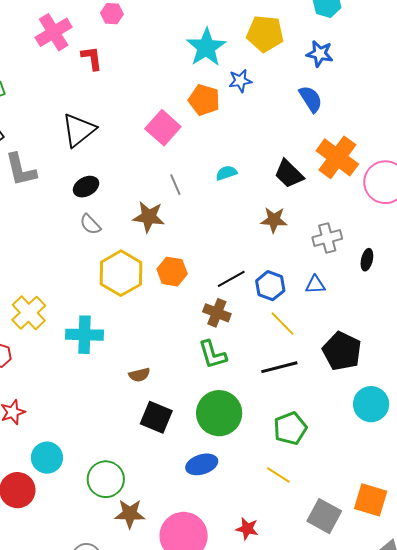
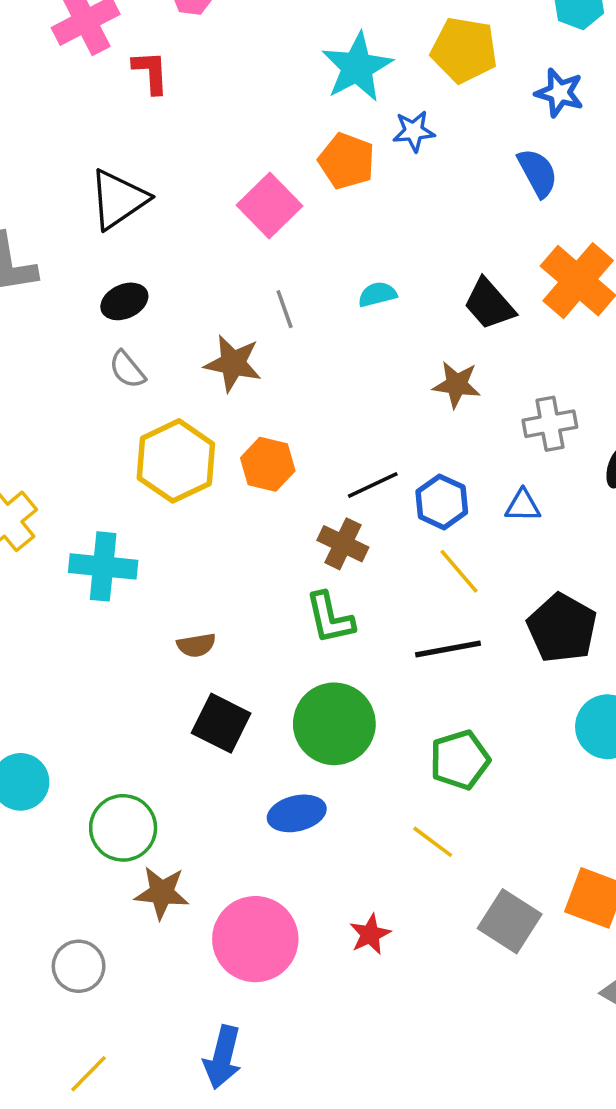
red star: (247, 529) -> (370, 934), turned 30

